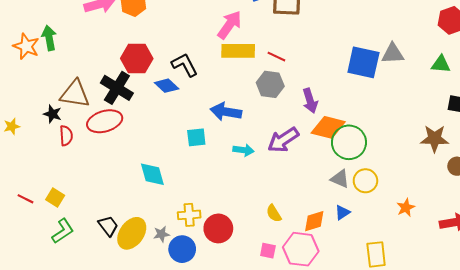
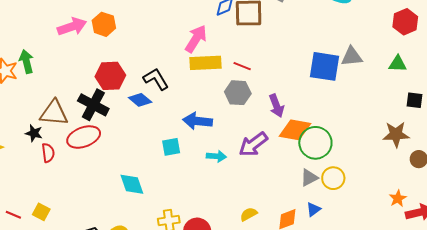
gray triangle: (340, 179) -> (309, 178), turned -48
orange star: (406, 208) -> (398, 199), moved
yellow semicircle: (274, 213) -> (249, 214), turned 96

